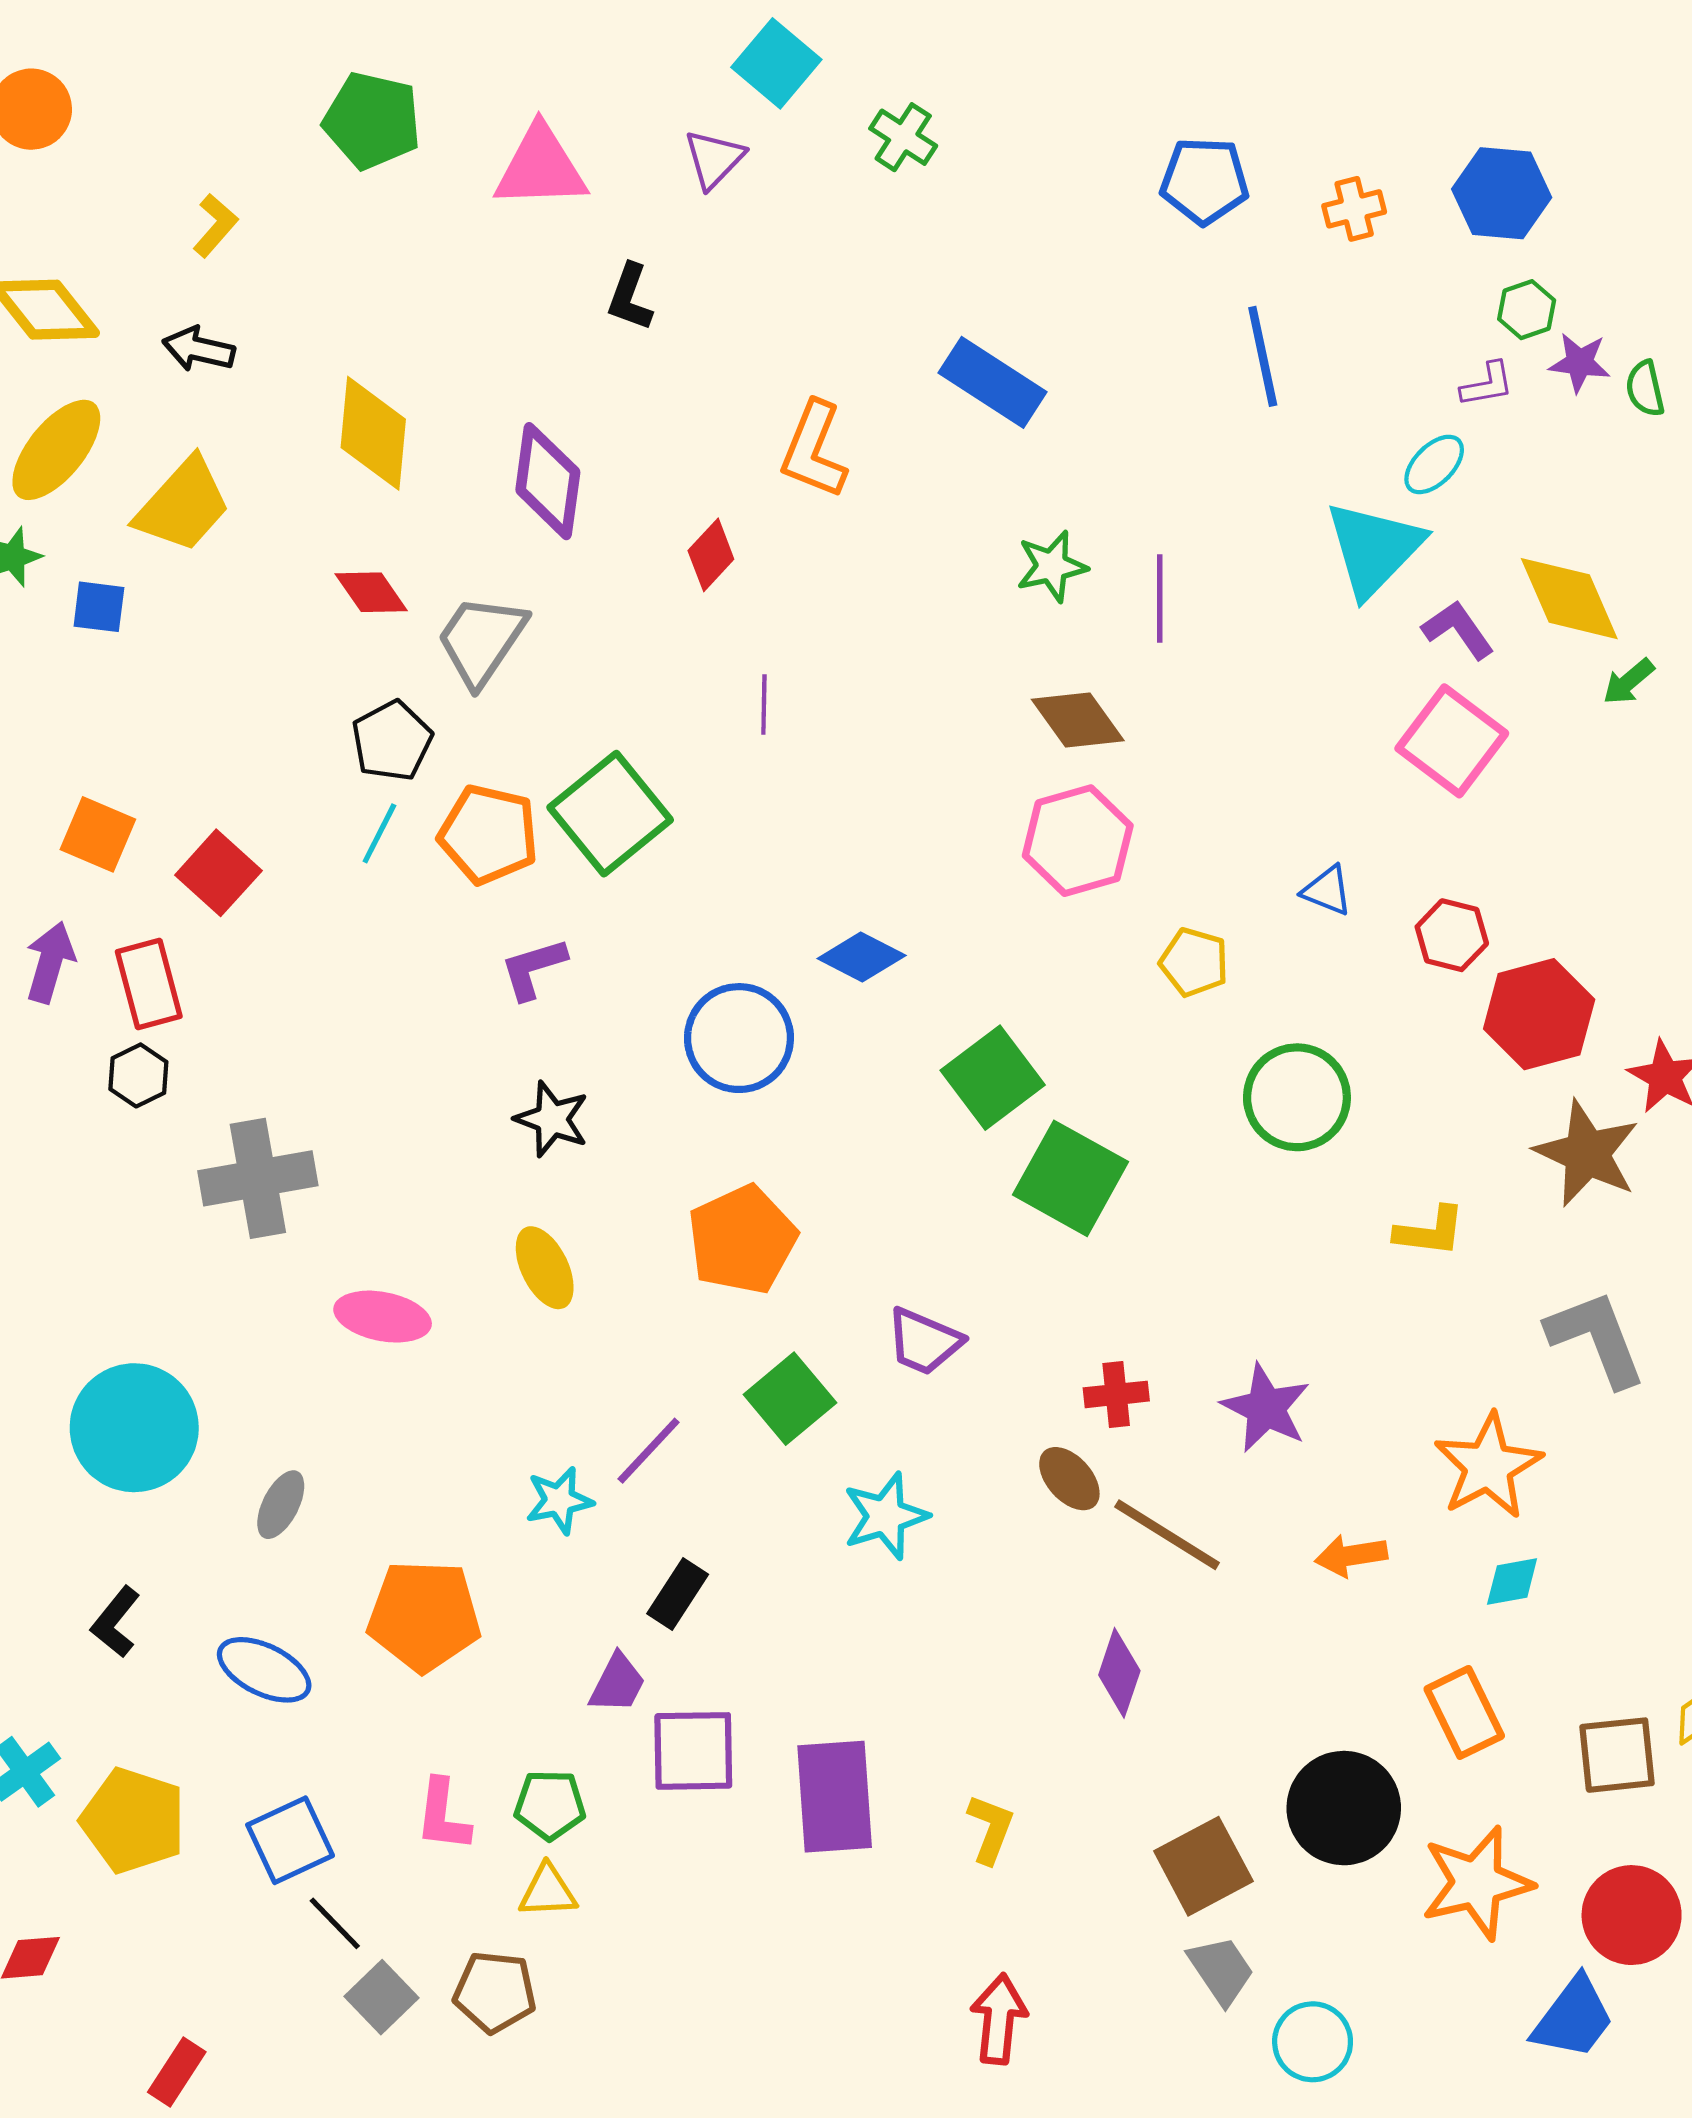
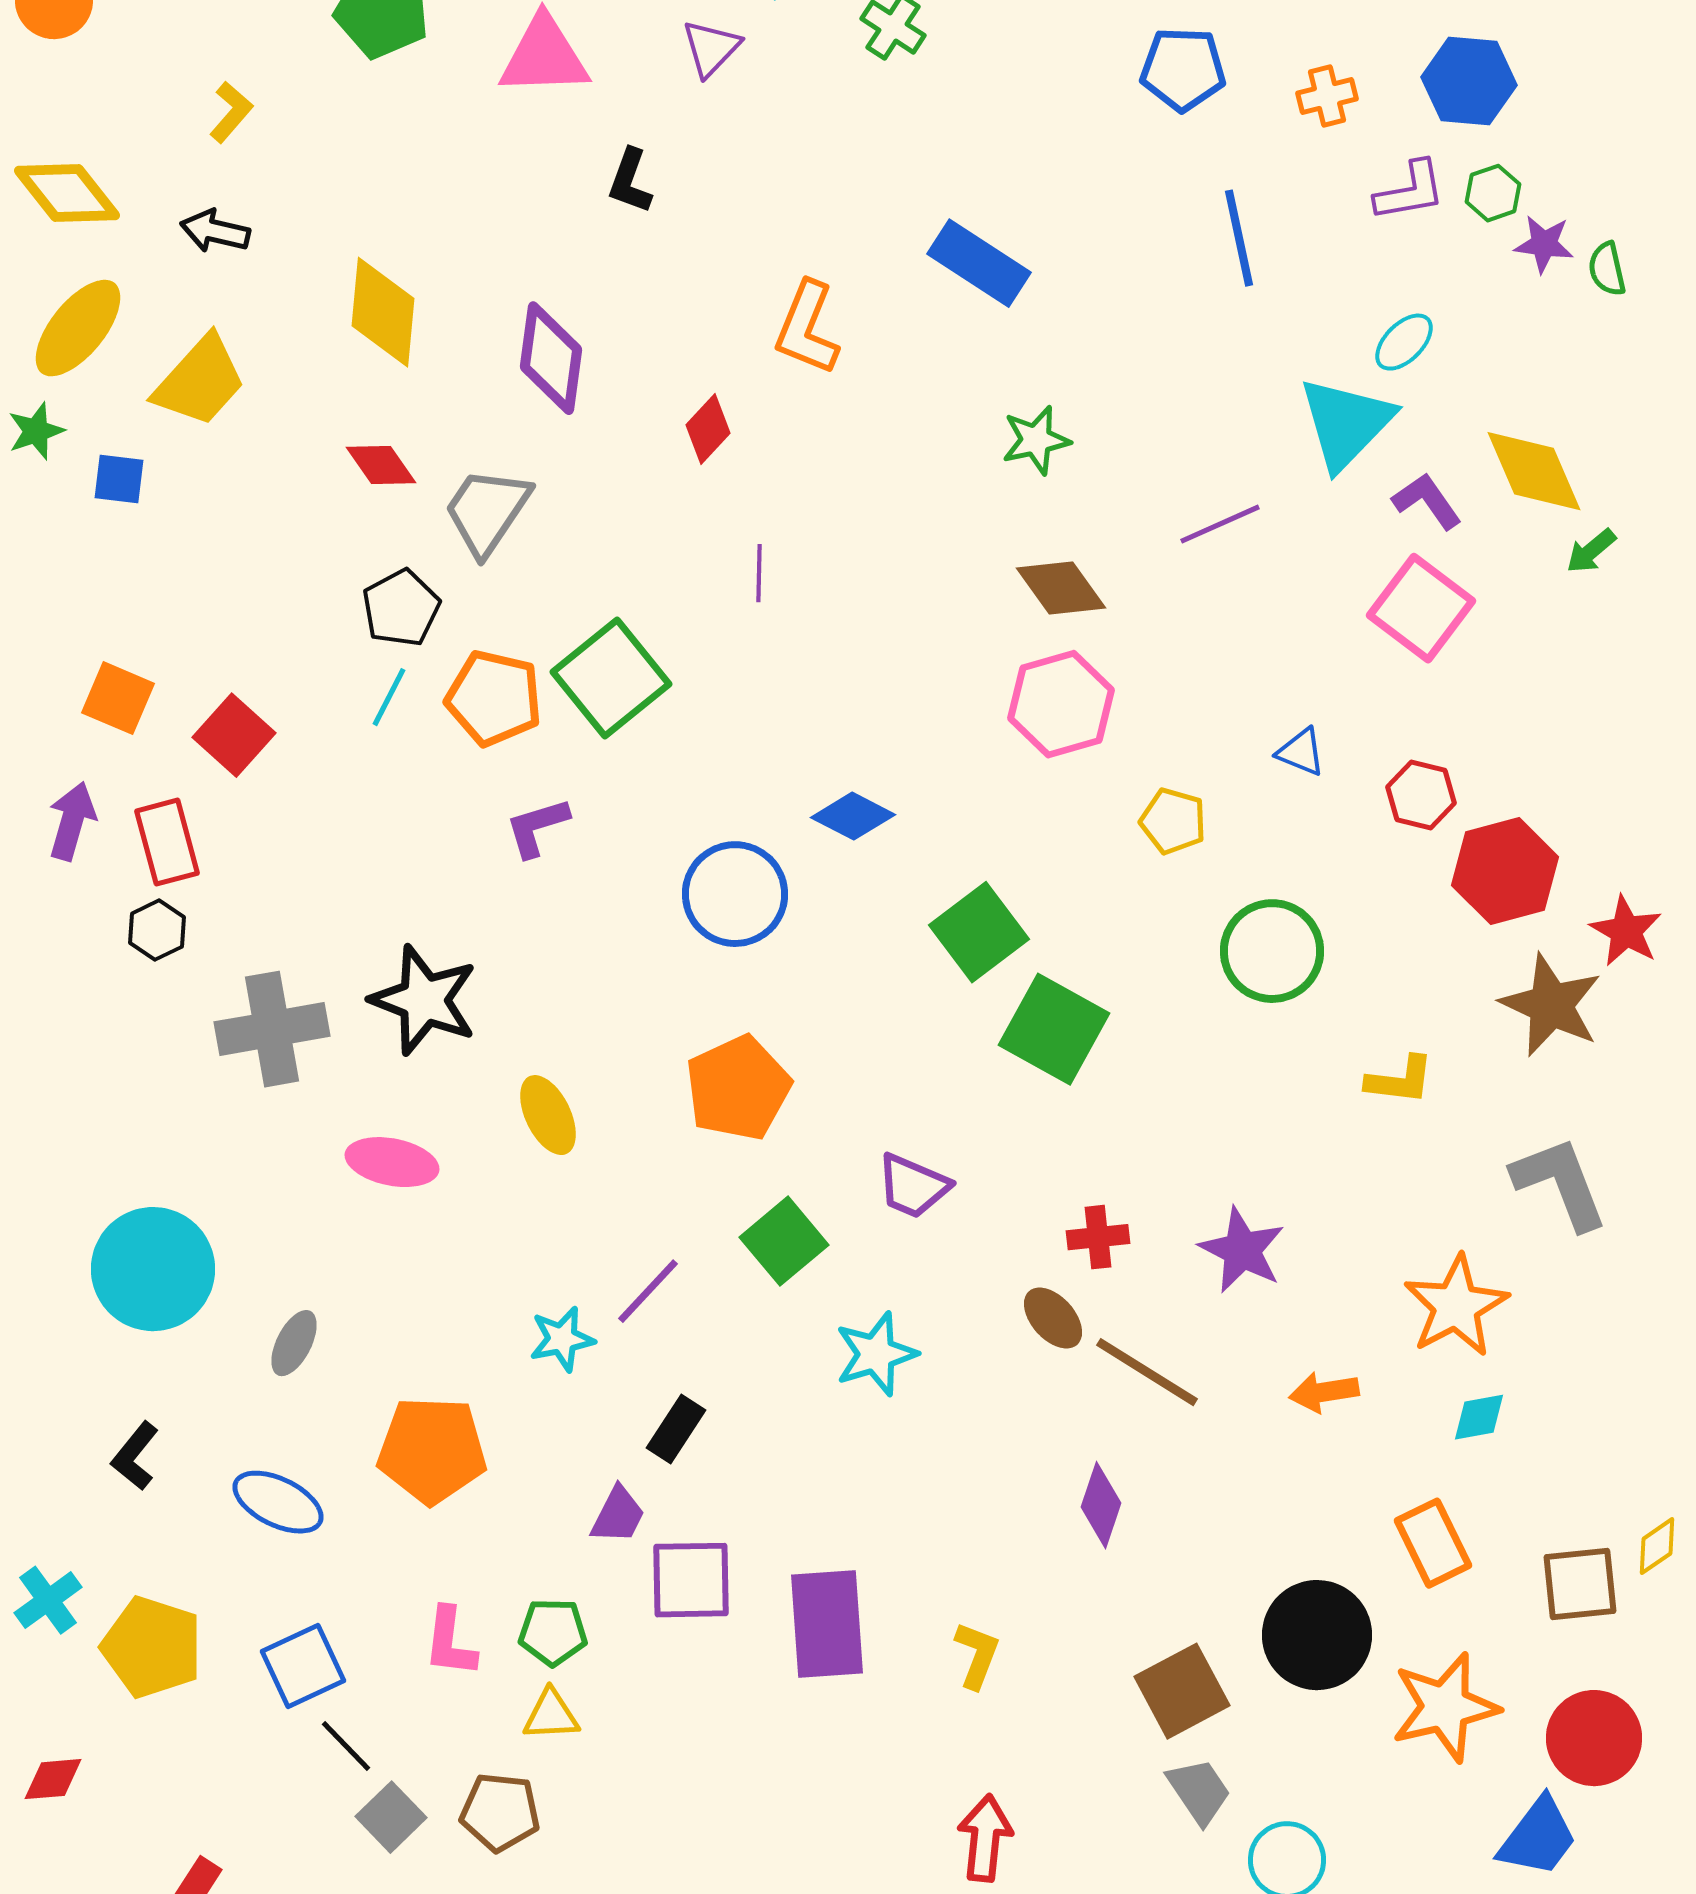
purple L-shape: (1487, 384) -> (1410, 191), moved, size x1.4
purple line: (1160, 599) -> (1220, 524), moved, turned 66
black star: (552, 1119) -> (424, 1000), moved, size x1.5

